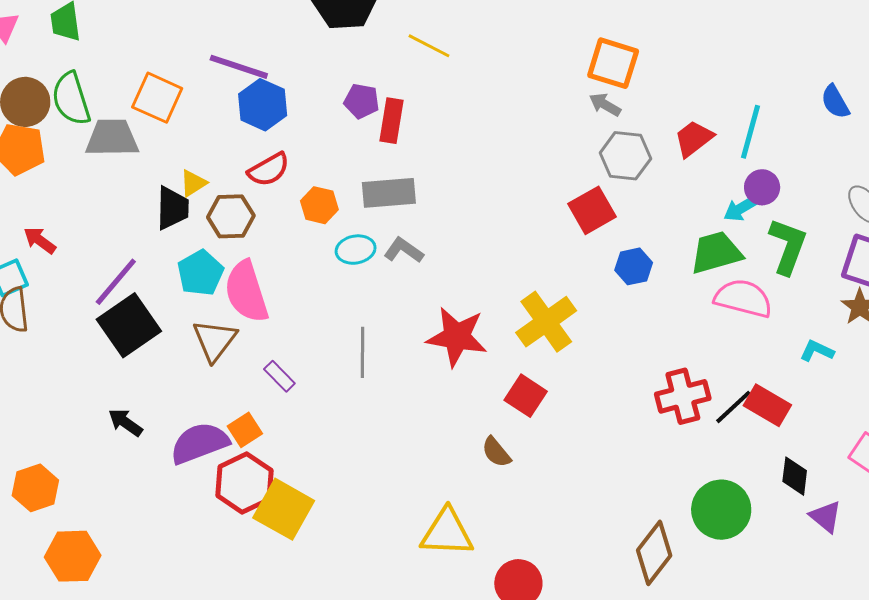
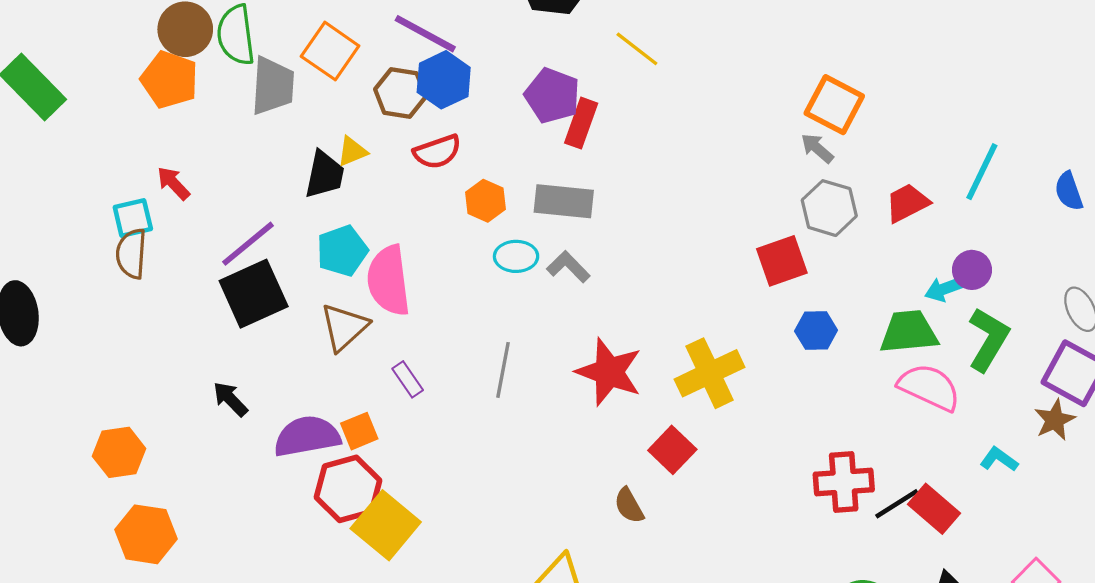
purple pentagon: (362, 101) -> (552, 96), size x1.4
cyan line: (750, 132) -> (982, 172), moved
gray trapezoid: (112, 138) -> (273, 86), turned 84
brown hexagon: (231, 216) -> (400, 93), moved

